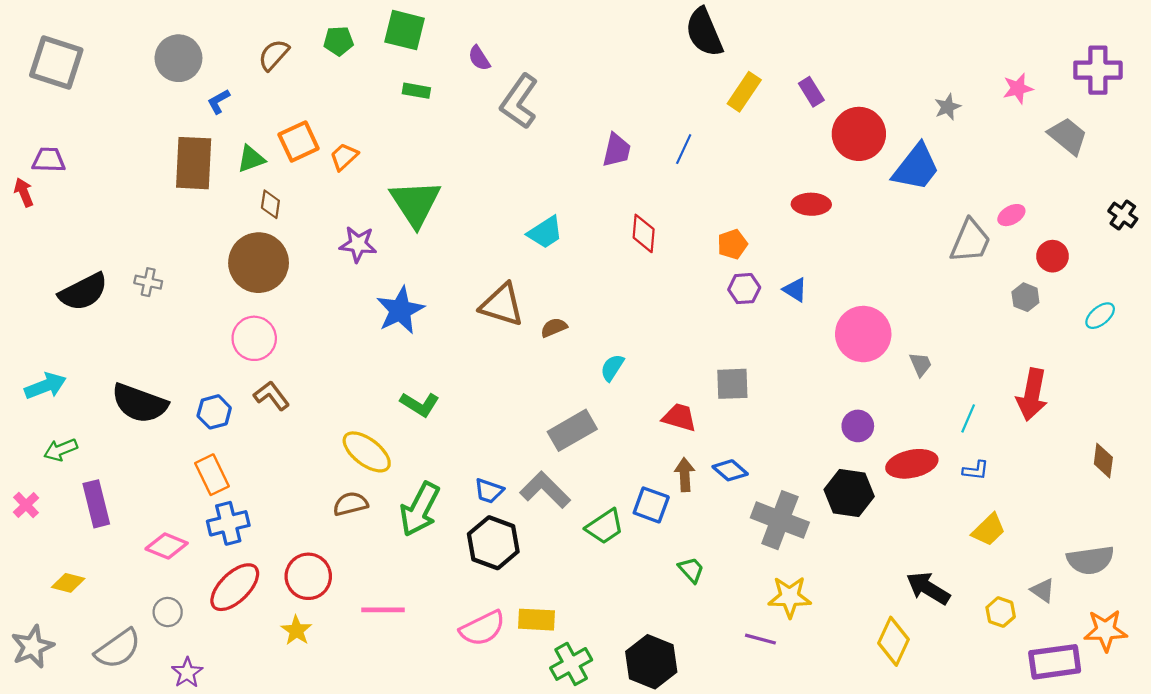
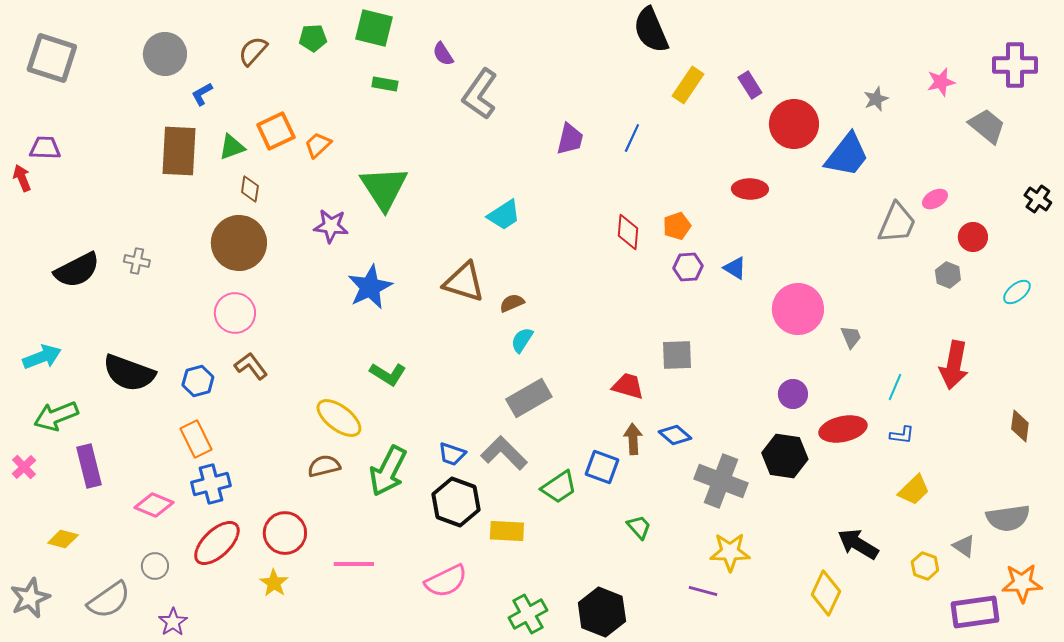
red diamond: (644, 233) -> (628, 232), moved
cyan semicircle: (612, 368) -> (522, 340), moved
green arrow: (61, 450) -> (56, 416), size x1.4
yellow rectangle: (537, 620) -> (507, 531), moved

